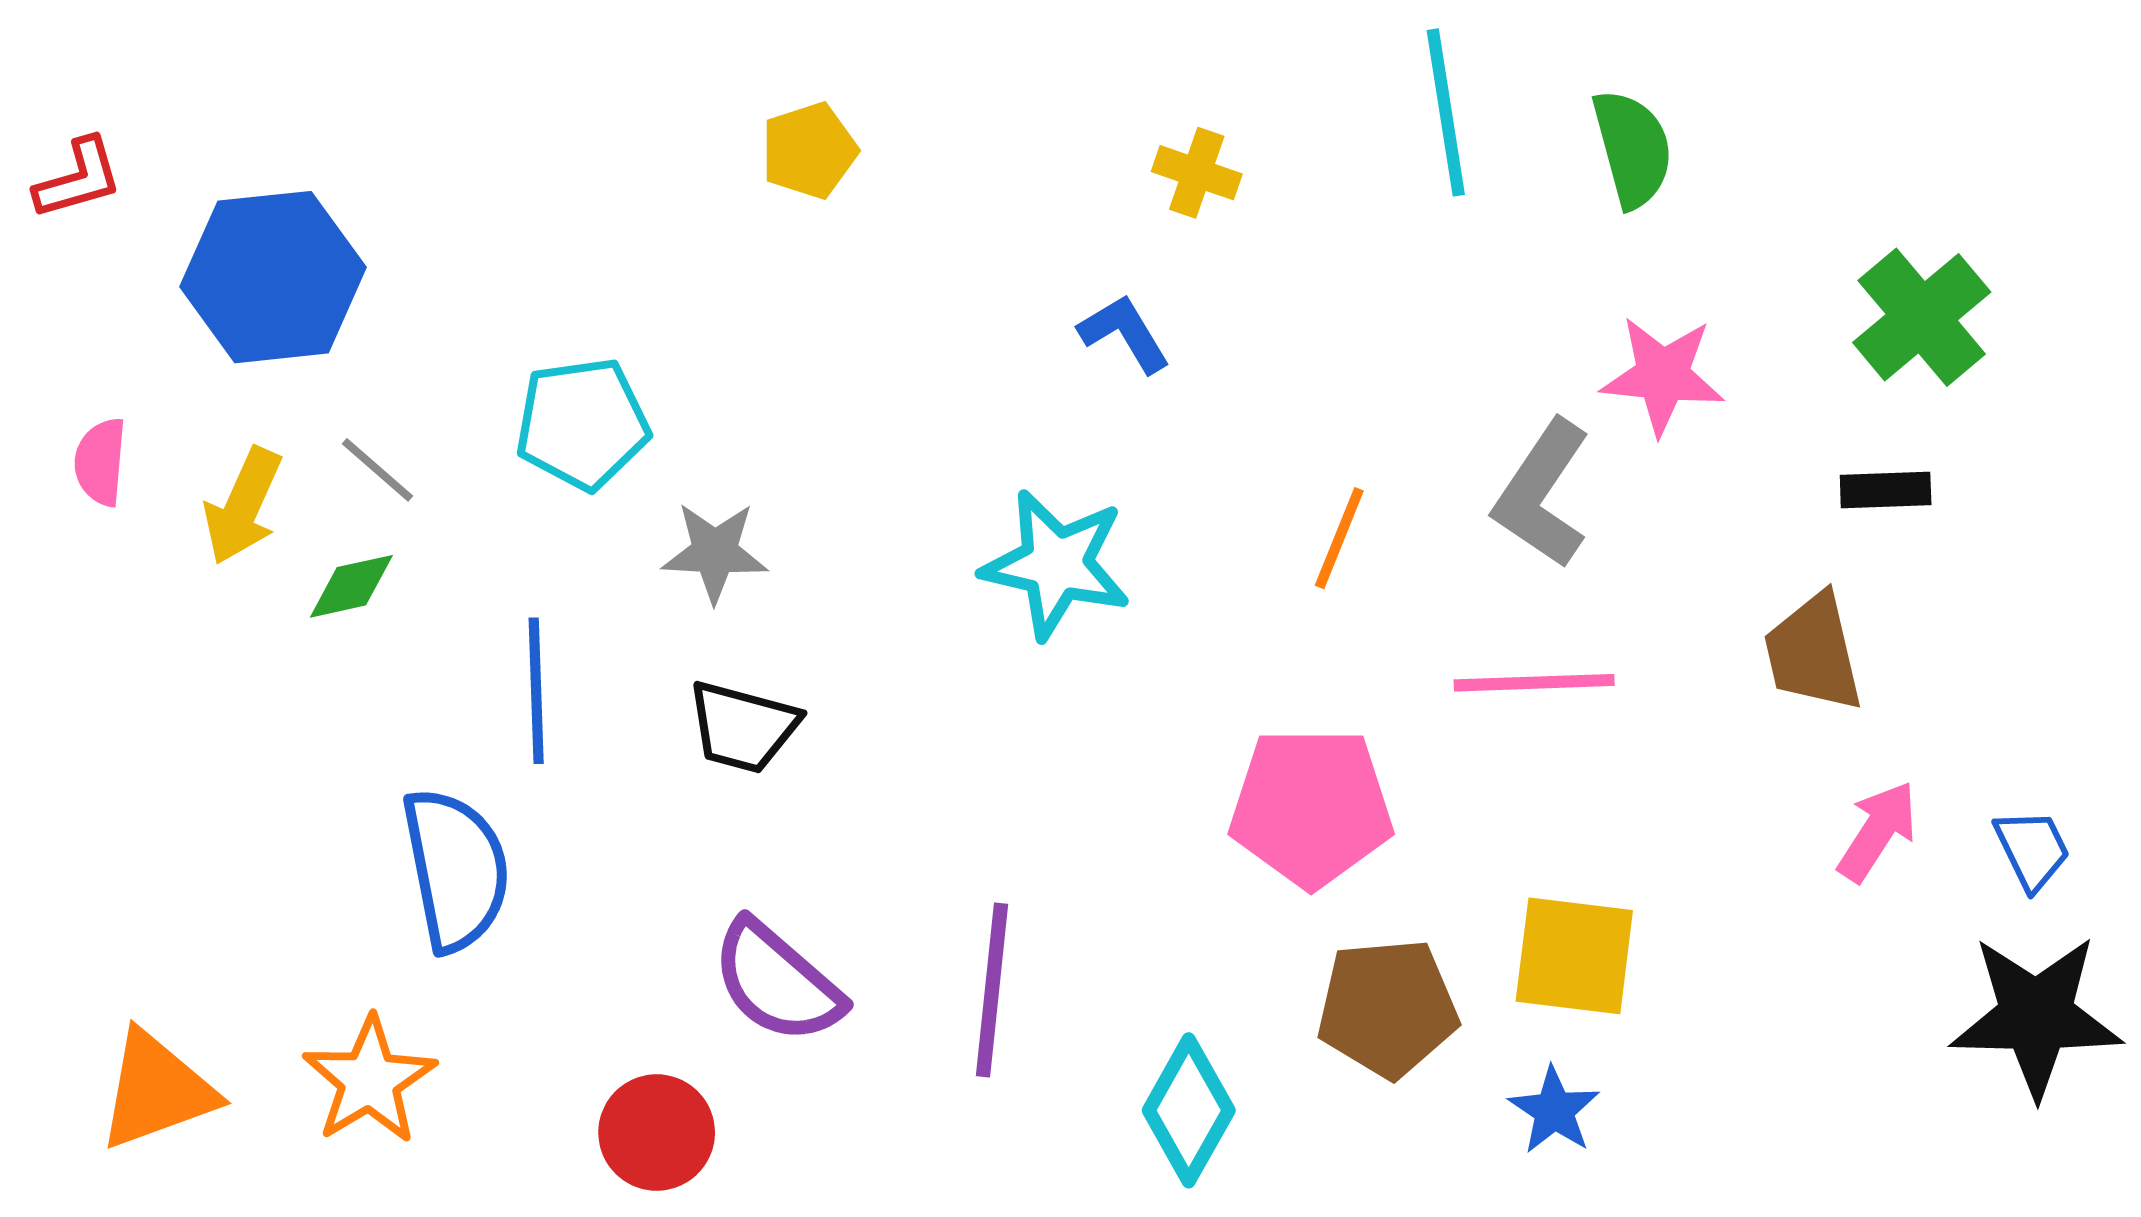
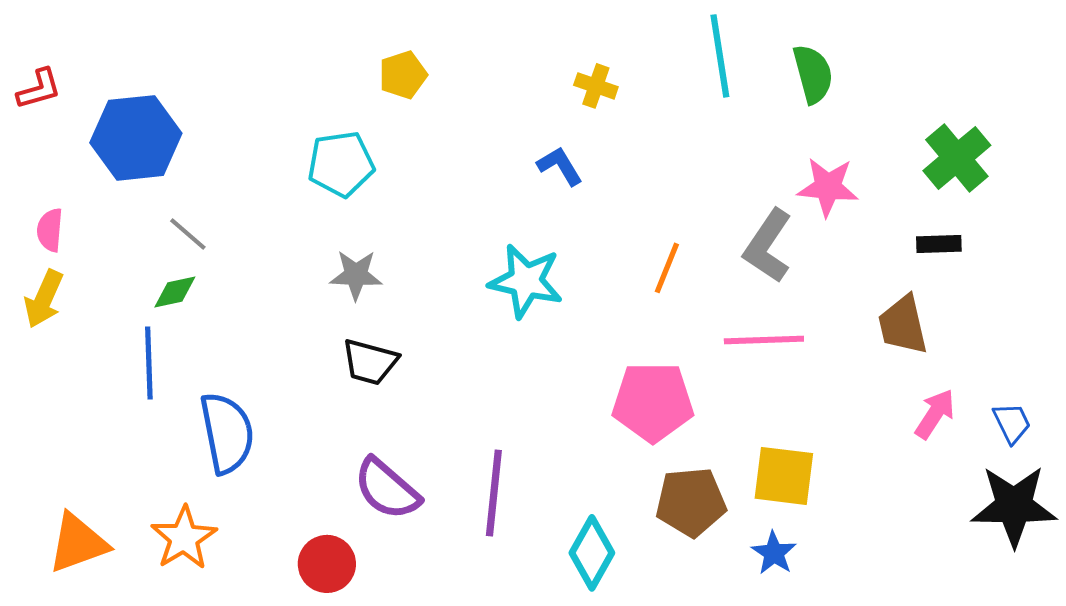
cyan pentagon: (582, 424) -> (341, 164), moved
yellow arrow: (243, 506) -> (44, 299), moved
blue line: (536, 691) -> (149, 363), moved

